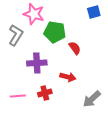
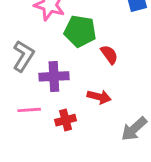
gray L-shape: (16, 35) -> (23, 56), moved
pink line: (18, 96) -> (29, 110), moved

